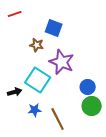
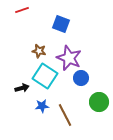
brown star: (37, 45) -> (39, 51), moved
blue circle: (88, 87) -> (81, 78), moved

